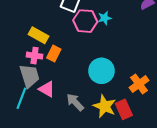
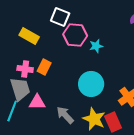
cyan star: (105, 18) -> (96, 46), moved
yellow rectangle: (39, 35) -> (29, 36), moved
pink triangle: (47, 89) -> (37, 102), turned -30

